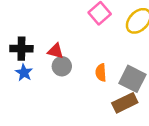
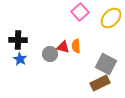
red triangle: (56, 51) -> (63, 47), moved
orange semicircle: (101, 73) -> (76, 46), moved

